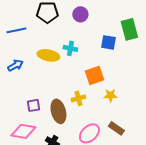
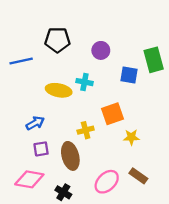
purple circle: (80, 14) -> (101, 50), moved
blue arrow: (15, 65) -> (35, 123), moved
yellow cross: (78, 98) -> (86, 130), moved

